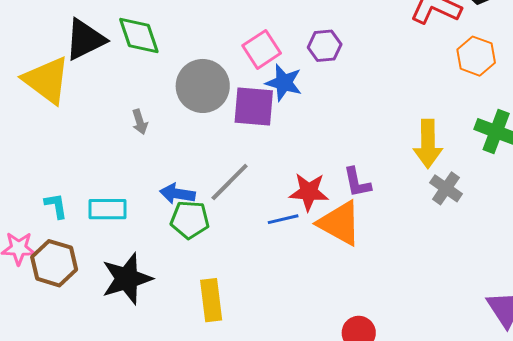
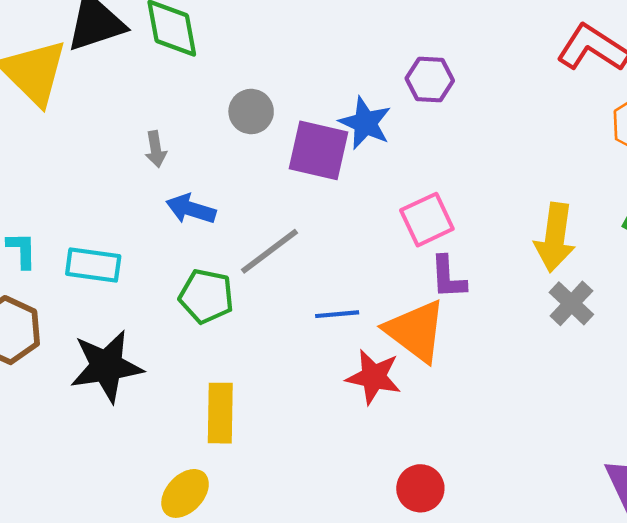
pink square: (262, 49) -> (427, 220), moved
gray circle: (203, 86) -> (251, 112), size x0.6
red star: (309, 192) -> (374, 377), moved
blue arrow: (177, 194) -> (191, 209), moved

